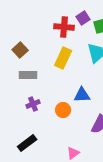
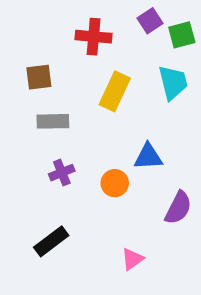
red cross: (64, 27) -> (94, 37), moved
brown square: (20, 50) -> (39, 77), turned 35

